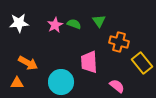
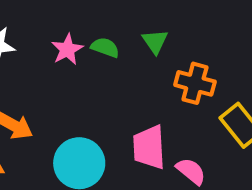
pink trapezoid: (89, 62) -> (149, 147), moved

